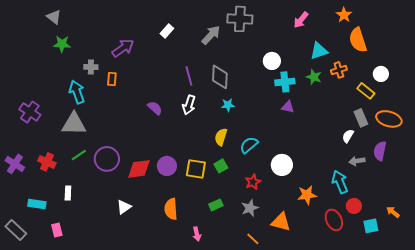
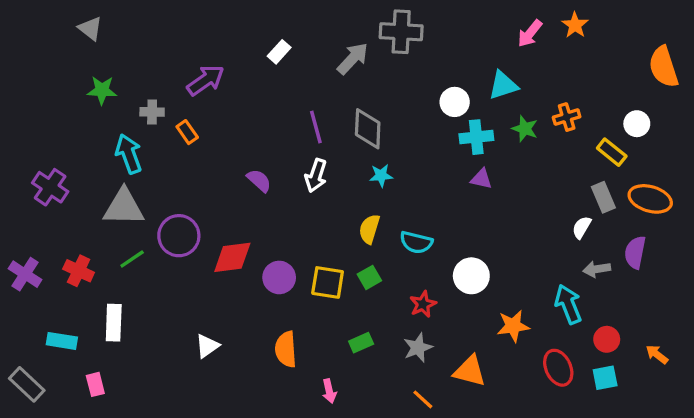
pink arrow: (301, 20) -> (530, 33), moved
orange semicircle: (358, 40) -> (664, 67), moved
green star: (62, 44) -> (102, 90), moved
cyan triangle: (319, 51) -> (503, 85), moved
orange rectangle: (112, 79) -> (187, 132), turned -40
cyan semicircle: (249, 145) -> (416, 242), turned -126
purple circle: (107, 159) -> (179, 236), moved
red diamond: (139, 169) -> (232, 257), moved
white rectangle: (68, 193) -> (114, 323), size x1.5
red circle: (354, 206) -> (607, 339), moved
cyan square: (371, 226) -> (605, 378), moved

